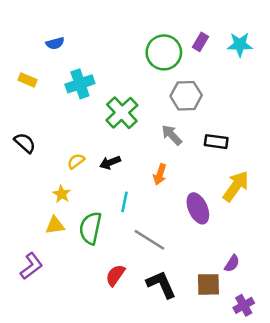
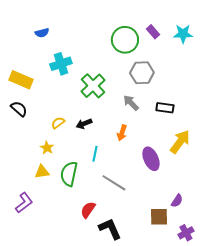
purple rectangle: (201, 42) -> (153, 32), turned -72
yellow rectangle: (28, 80) -> (21, 80), moved, size x1.6
black L-shape: (161, 284) -> (110, 229), moved

